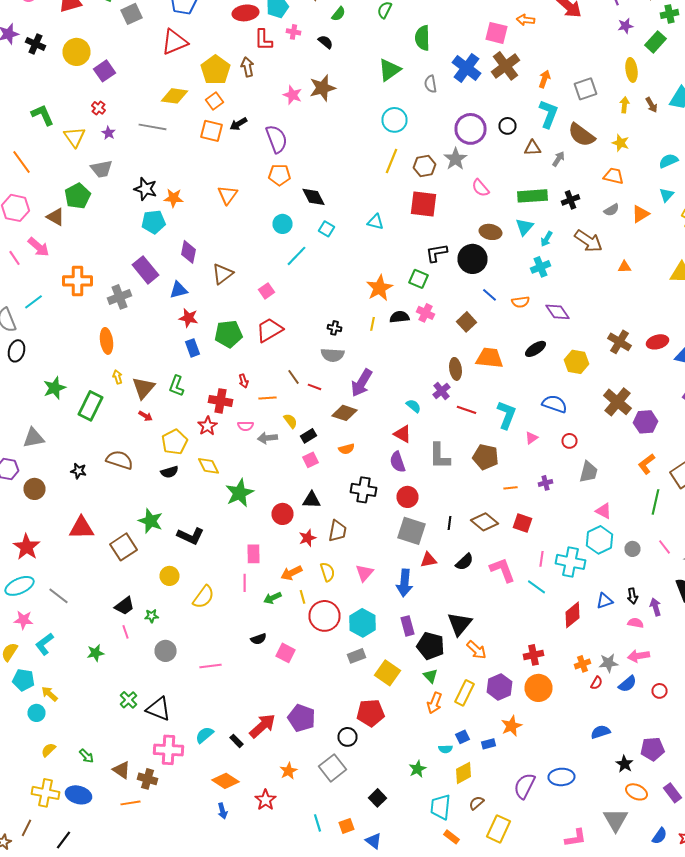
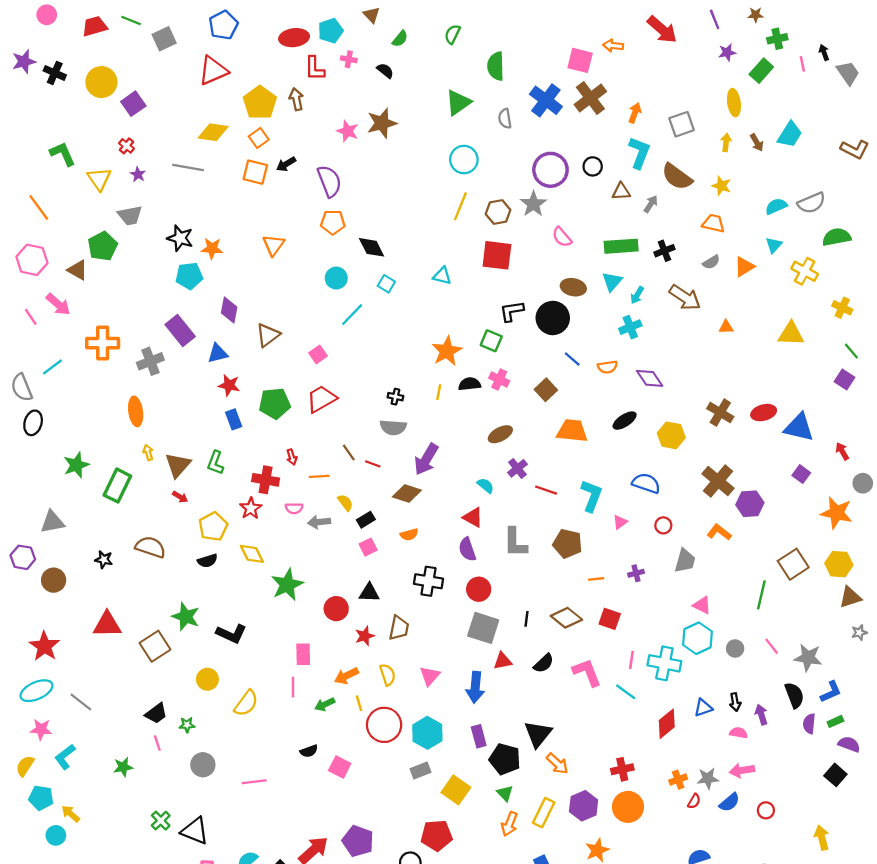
brown ellipse: (456, 369) -> (500, 434), moved, turned 70
orange L-shape: (646, 464) -> (719, 532), moved, turned 75

